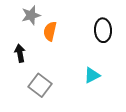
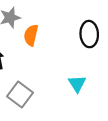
cyan triangle: (92, 75) -> (77, 84), turned -36

